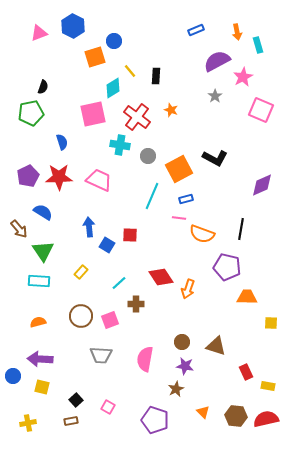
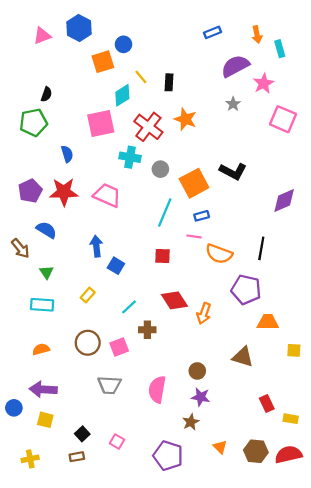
orange star: (171, 110) -> (185, 119), size x1.5
red square: (130, 235) -> (163, 256), moved
green triangle: (43, 251) -> (46, 272), size x0.6
brown triangle: (216, 346) -> (243, 357), moved

